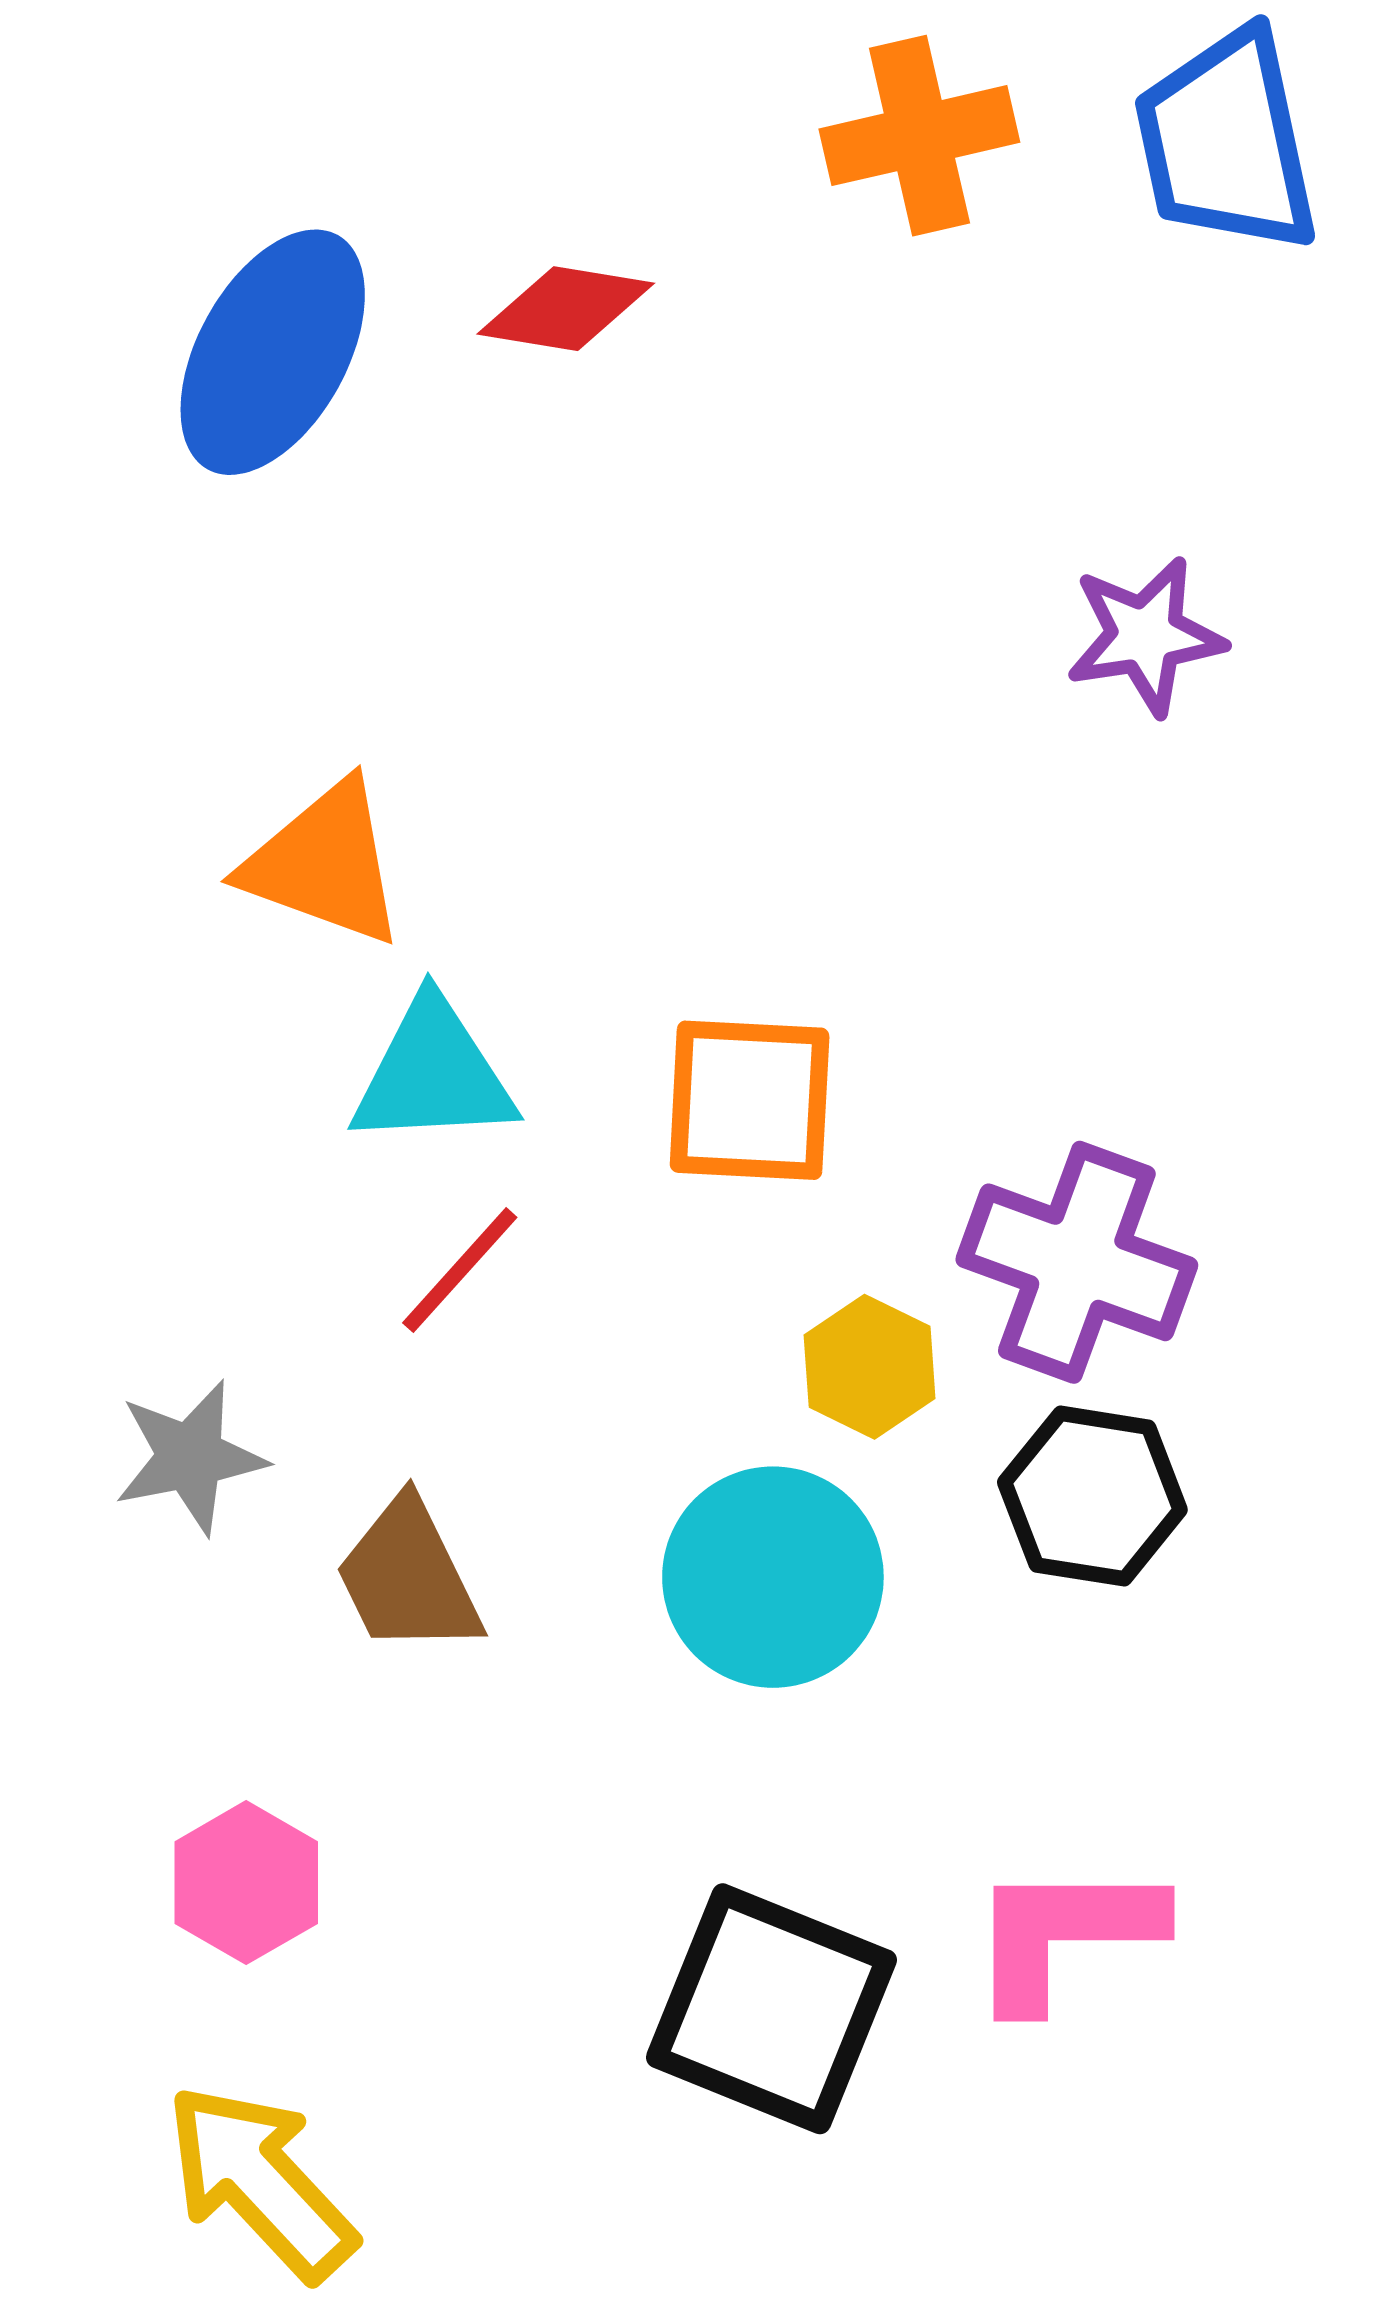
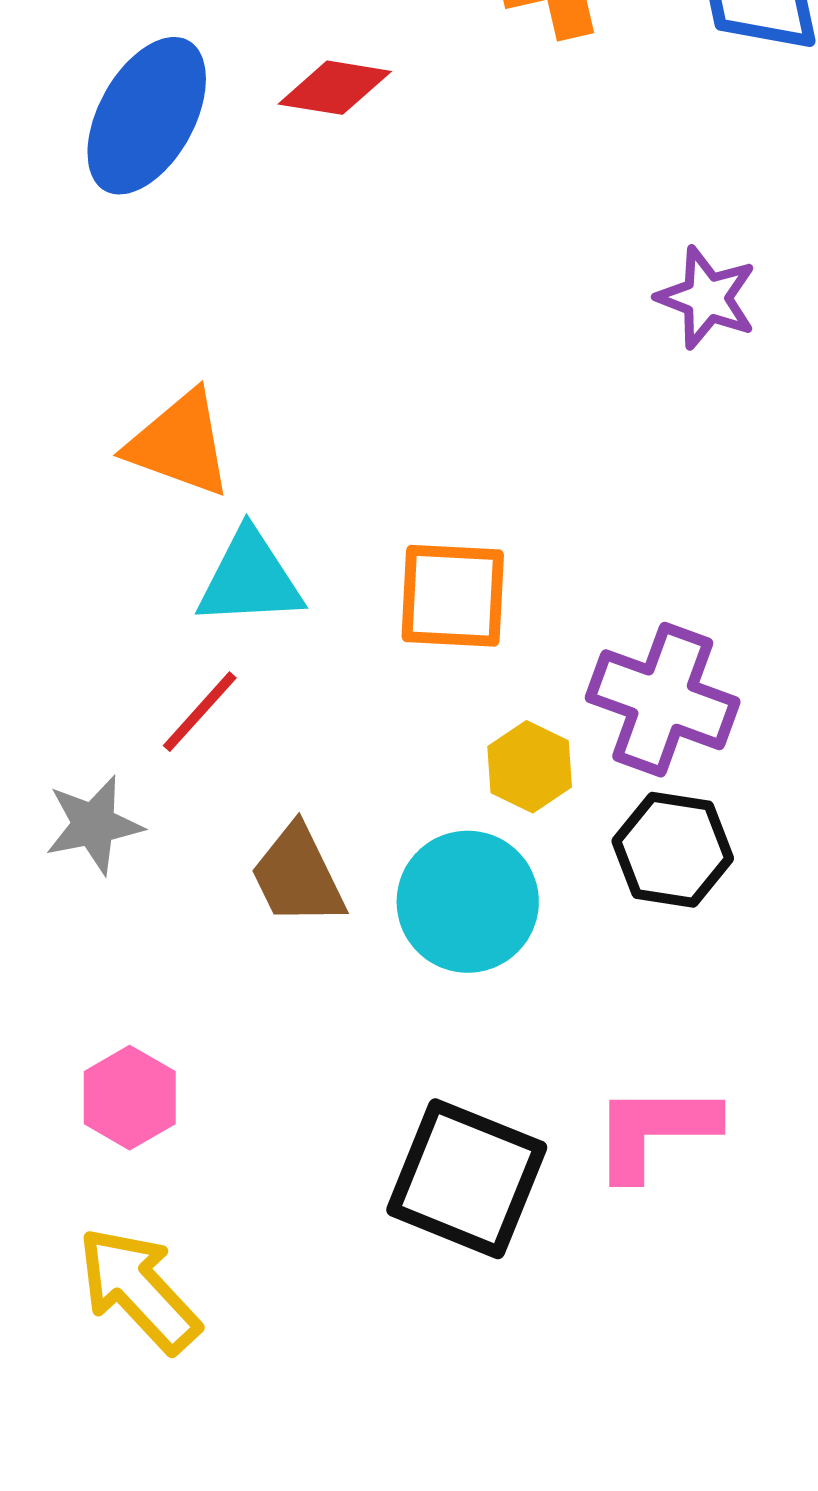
purple star: (1145, 636) -> (707, 298), turned 30
red line: (460, 1270) -> (200, 712), moved
brown trapezoid: (408, 1577) -> (298, 876), moved

